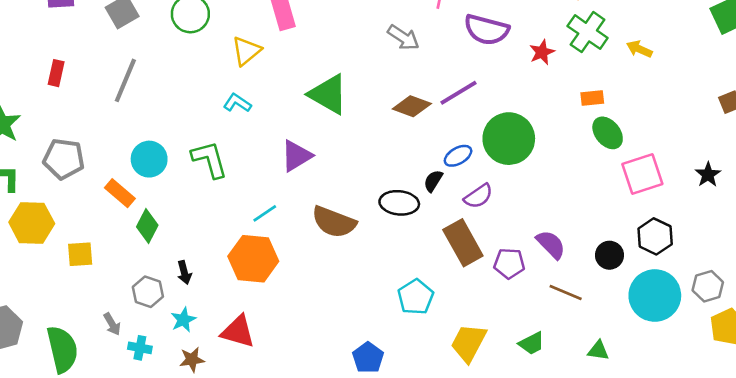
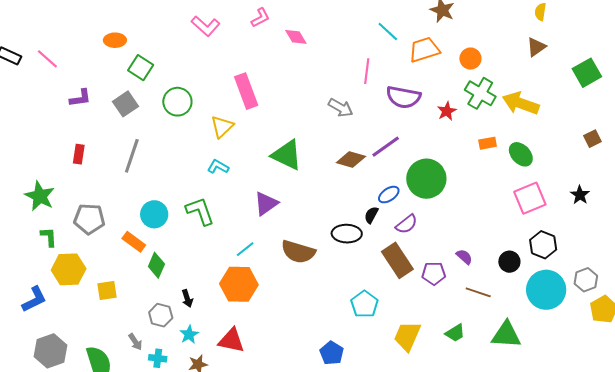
yellow arrow: (639, 49) -> (521, 103), size x1.8
green ellipse: (608, 133) -> (521, 154), moved
purple semicircle: (551, 244) -> (464, 257), size x0.7
green triangle: (598, 351) -> (506, 335), size x1.8

